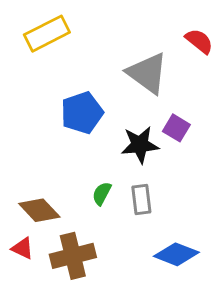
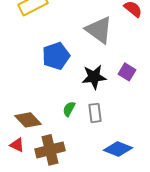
purple square: (176, 128) -> (127, 72), moved

